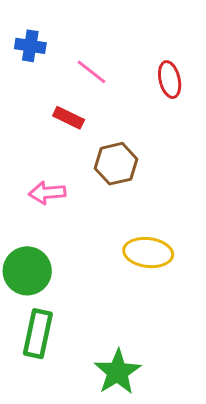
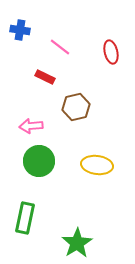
green circle: (27, 271) -> (39, 161), moved

